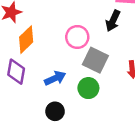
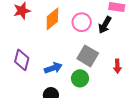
pink circle: (77, 37) -> (82, 22), moved
orange diamond: (26, 40) -> (52, 19), moved

